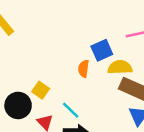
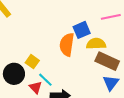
orange semicircle: (84, 69) -> (67, 45), size x1.6
cyan line: (71, 110) -> (45, 80), moved

